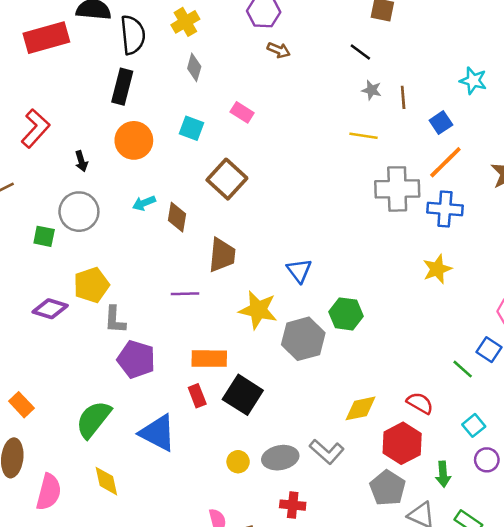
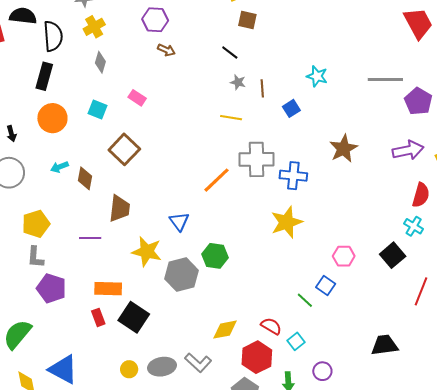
orange line: (445, 162) -> (217, 180), moved
yellow star: (437, 269) -> (287, 222), size x1.4
yellow pentagon: (91, 285) -> (36, 224), moved
cyan square: (474, 425) -> (296, 341), moved
blue triangle: (158, 433) -> (63, 369), moved

